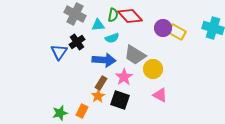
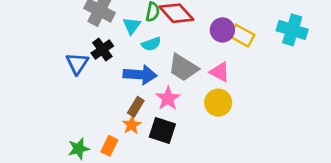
cyan triangle: (98, 25) -> (132, 26), turned -48
yellow circle: (153, 69) -> (218, 103), moved
pink triangle: (160, 95) -> (220, 72), moved

